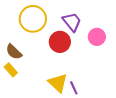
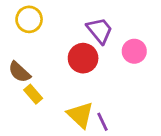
yellow circle: (33, 19) -> (29, 19), moved, size x0.7
yellow rectangle: (11, 70) -> (33, 94), moved

